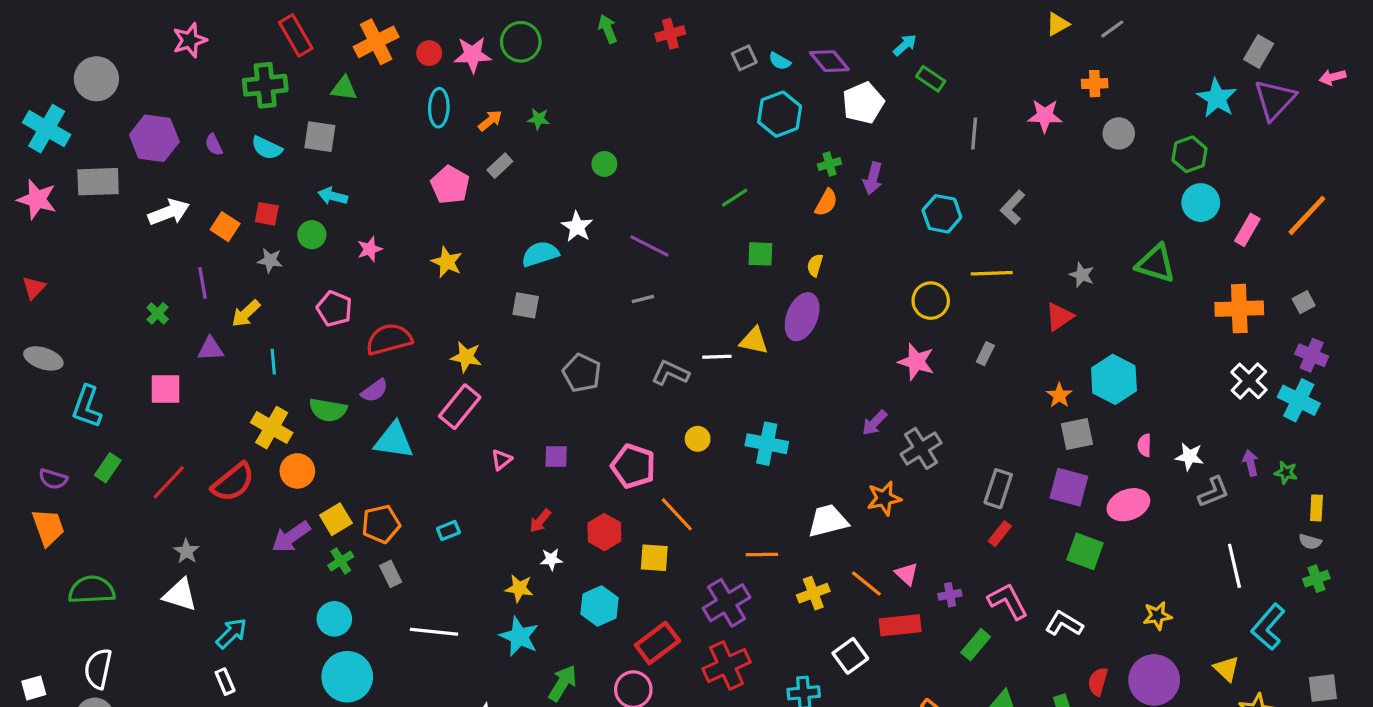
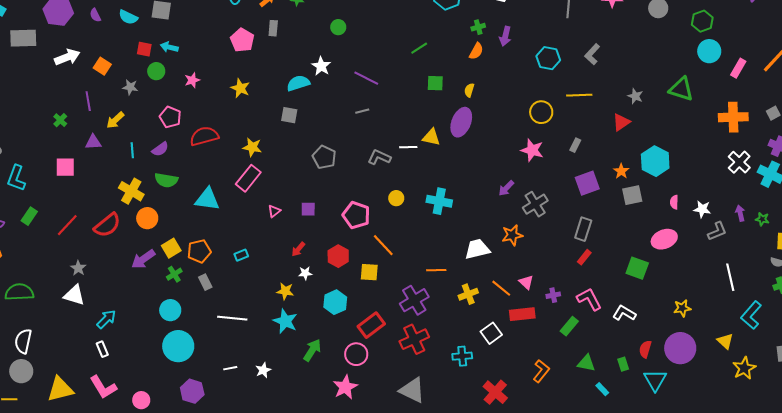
gray rectangle: (500, 166) -> (273, 28), turned -42
red square: (267, 214) -> (144, 49), moved
purple semicircle: (375, 391) -> (160, 149), moved
purple square: (1069, 487) -> (587, 183), moved, turned -35

